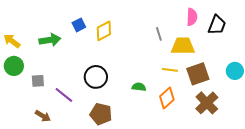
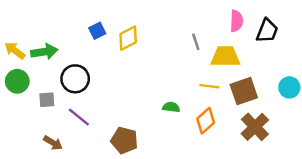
green arrow: (50, 40) -> (44, 52), moved
black circle: (96, 77) -> (75, 79), moved

